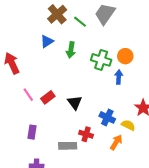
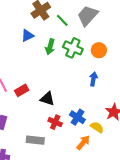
orange circle: (125, 56) -> (99, 50), moved
green cross: (101, 60) -> (73, 48), moved
black triangle: (75, 103) -> (47, 99), turned -42
red cross: (86, 134) -> (55, 122), moved

